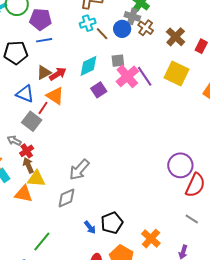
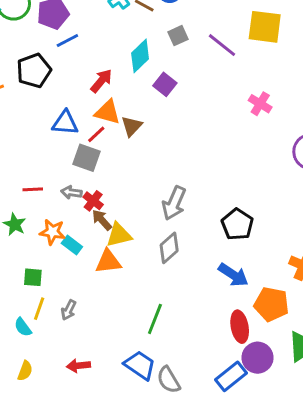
brown triangle: (44, 73) -> (132, 126), moved
pink cross: (127, 76) -> (260, 104), moved, size x0.7
red line: (43, 108) -> (96, 134), turned 32
black pentagon: (112, 223) -> (237, 224), moved
blue arrow: (90, 227) -> (233, 275), moved, size x1.5

